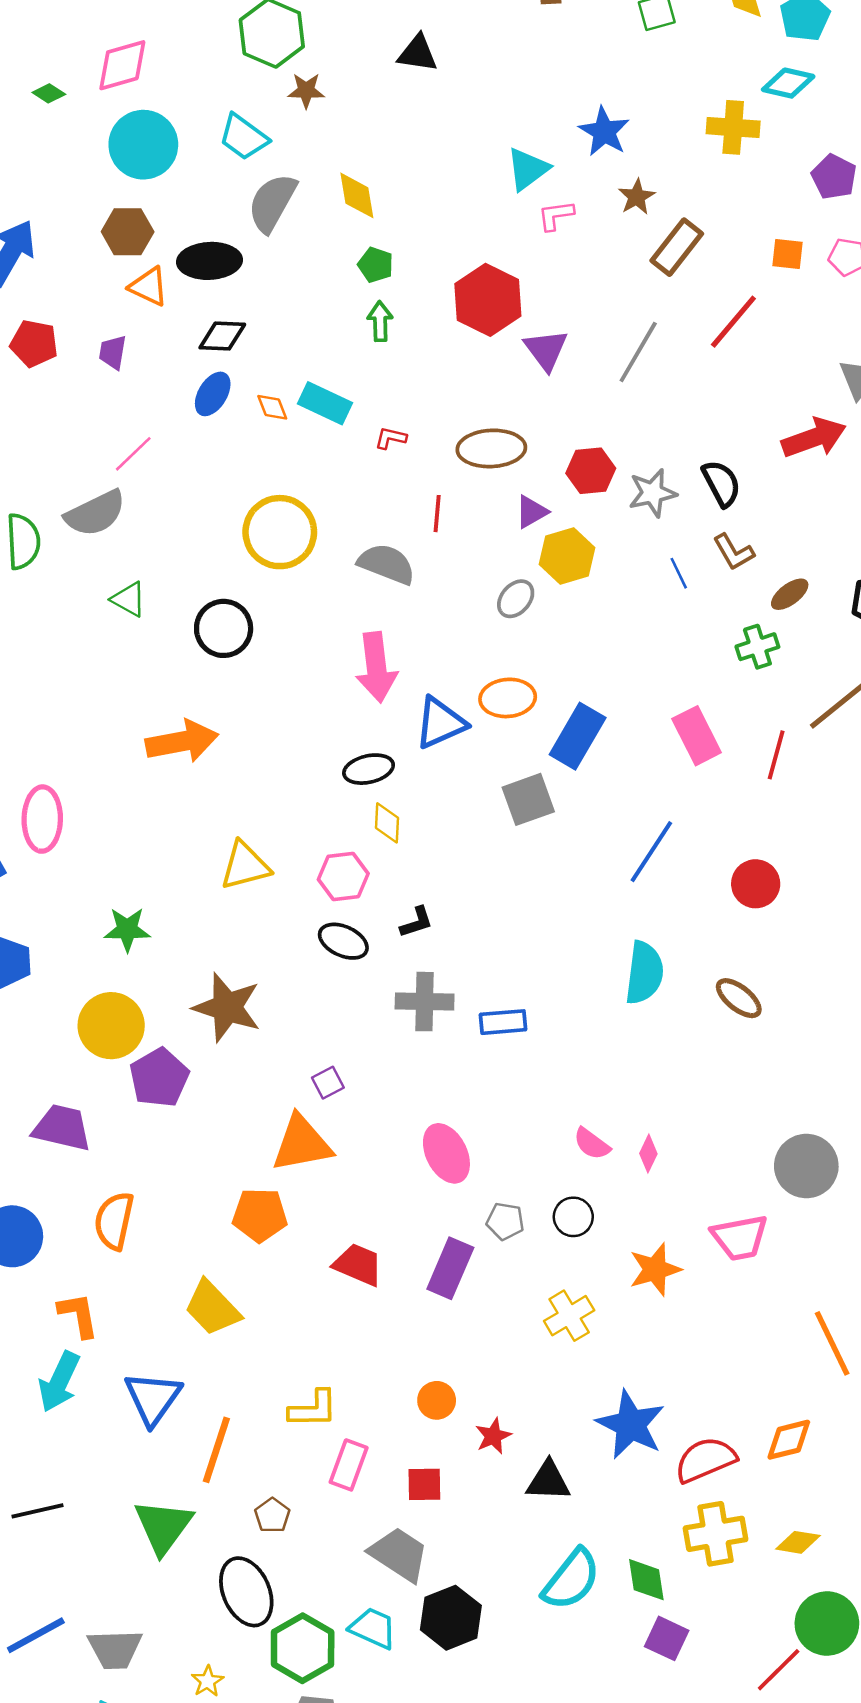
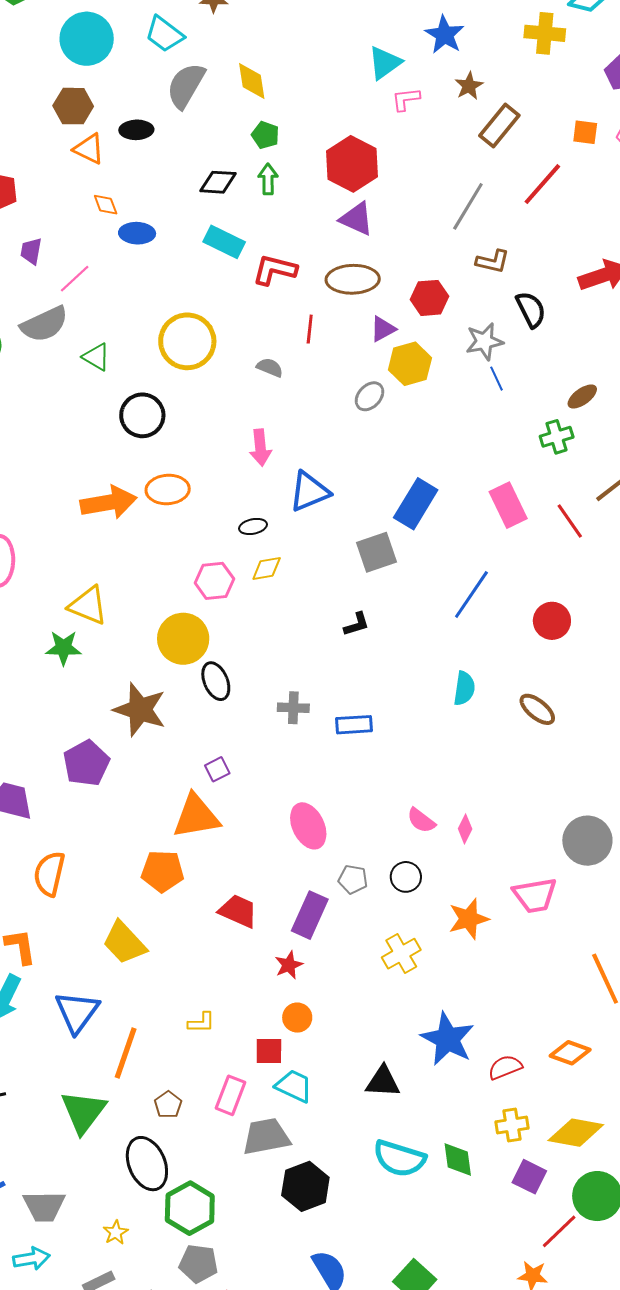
black ellipse: (210, 261) -> (136, 130), size x0.7
black diamond: (222, 336) -> (218, 182), moved
purple triangle: (546, 350) -> (357, 219), moved, turned -30
purple trapezoid: (113, 352) -> (31, 251), moved
blue ellipse: (213, 394) -> (137, 233), turned 60
orange diamond: (272, 407) -> (106, 205), moved
red L-shape: (391, 438) -> (275, 270), size x1.8
gray star: (653, 493) -> (484, 341), moved
brown L-shape: (734, 552) -> (493, 261), moved, turned -48
gray semicircle: (387, 564) -> (270, 368), size x0.6
green triangle: (129, 599) -> (96, 357), moved
pink arrow: (376, 667) -> (260, 448), size x0.7
orange ellipse: (508, 698) -> (168, 489), moved
red line: (776, 755) -> (570, 521), turned -51
black ellipse: (369, 769) -> (253, 526), size x0.7
yellow diamond: (387, 823) -> (267, 568), turned 76
yellow triangle: (245, 866) -> (88, 606), moved, turned 36
pink hexagon: (343, 876) -> (214, 581), moved
black L-shape: (416, 922) -> (357, 624), moved
black ellipse: (343, 941) -> (216, 681), moved, turned 42
cyan semicircle: (644, 973) -> (464, 688), size x0.7
gray cross: (425, 1002) -> (293, 708), size x0.7
yellow circle: (111, 1026) -> (183, 639), moved
yellow L-shape: (313, 1409) -> (201, 1023), size x0.7
red star: (493, 1436) -> (289, 965), moved
orange diamond: (789, 1440) -> (570, 1053), turned 33
red semicircle: (705, 1460) -> (505, 1067), size x0.7
pink rectangle: (349, 1465) -> (231, 1095), moved
red square: (424, 1484) -> (269, 1051), moved
yellow cross: (716, 1534) -> (512, 1125), size x0.7
yellow diamond: (798, 1542) -> (576, 1133), size x1.6
gray trapezoid: (399, 1554) -> (266, 1137), turned -45
cyan semicircle: (571, 1580) -> (399, 1158), turned 68
cyan trapezoid: (373, 1628) -> (294, 1086), moved
purple square: (667, 1638) -> (529, 1177), moved

